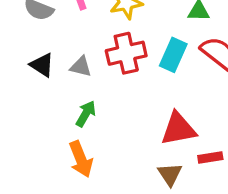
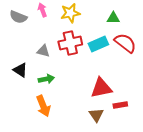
cyan rectangle: (173, 55) -> (98, 44), turned 42
black triangle: (42, 65) -> (20, 70), moved
green arrow: (86, 114) -> (46, 79), turned 49

